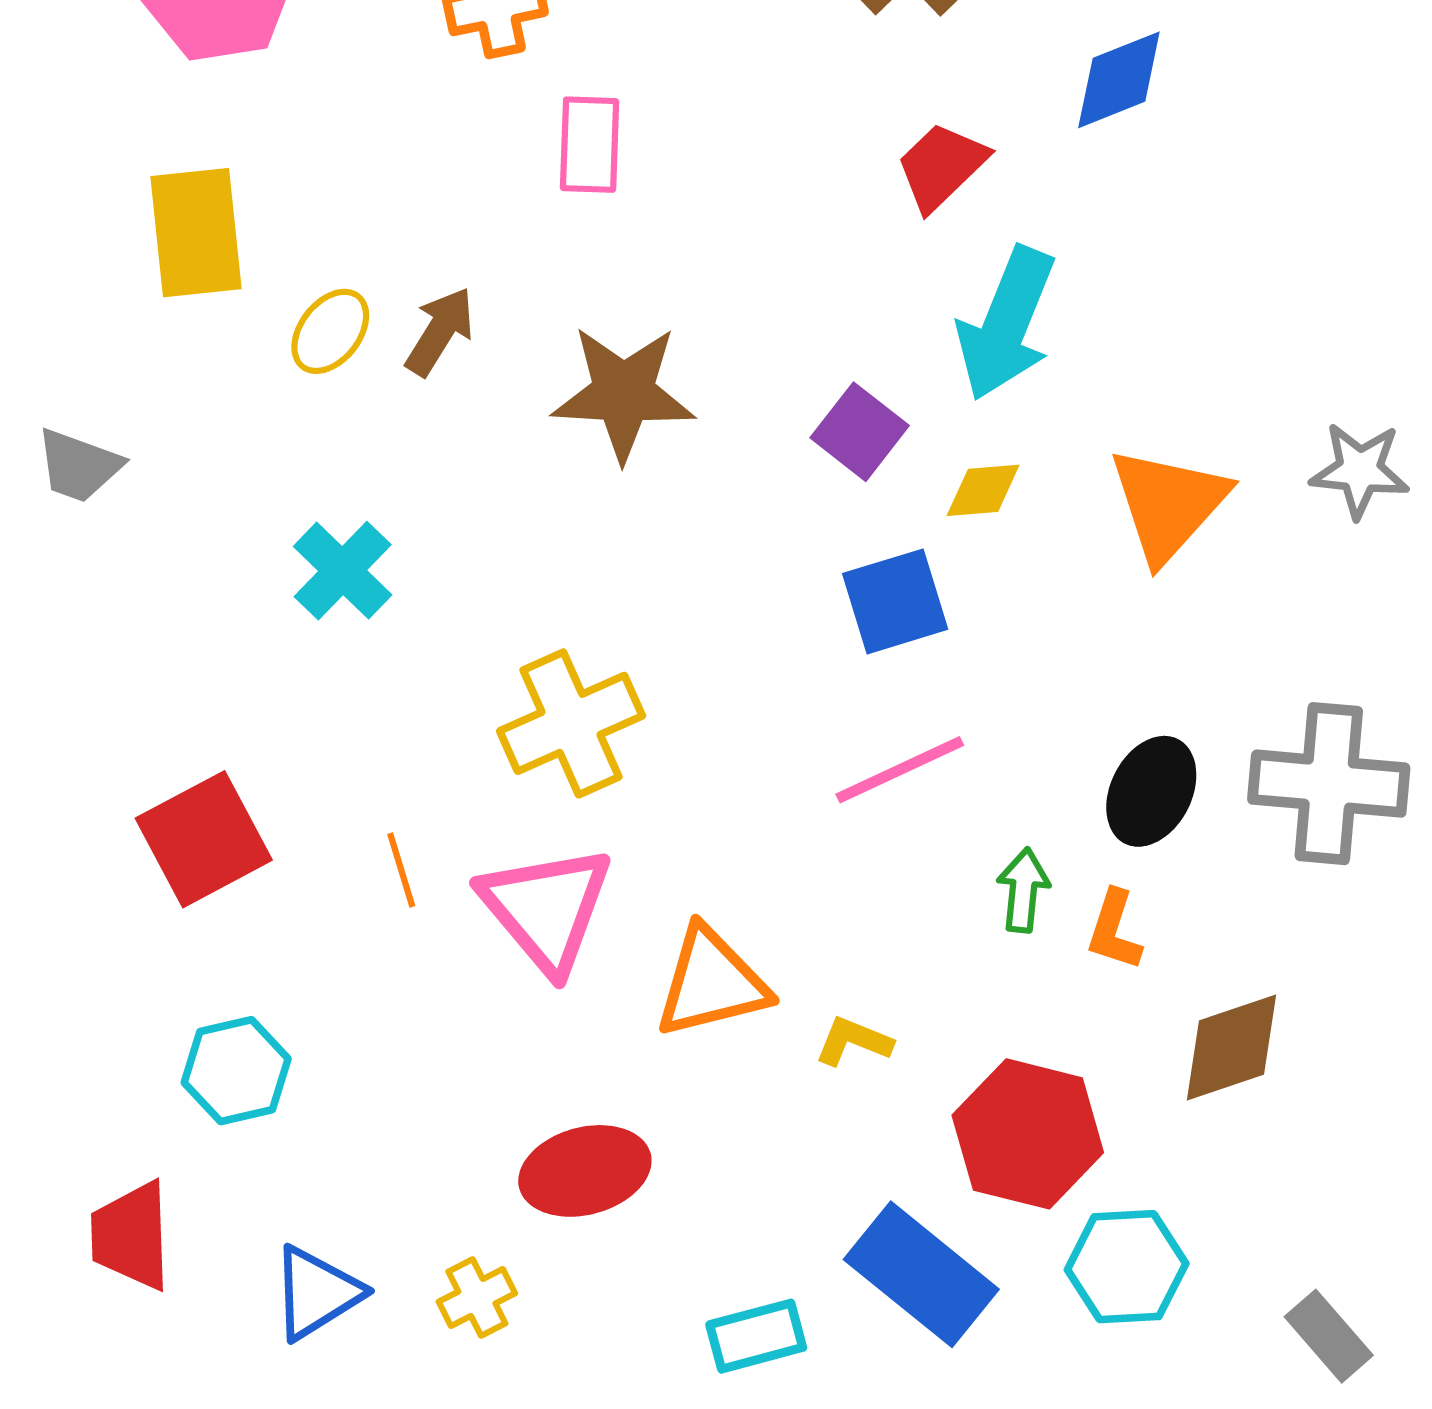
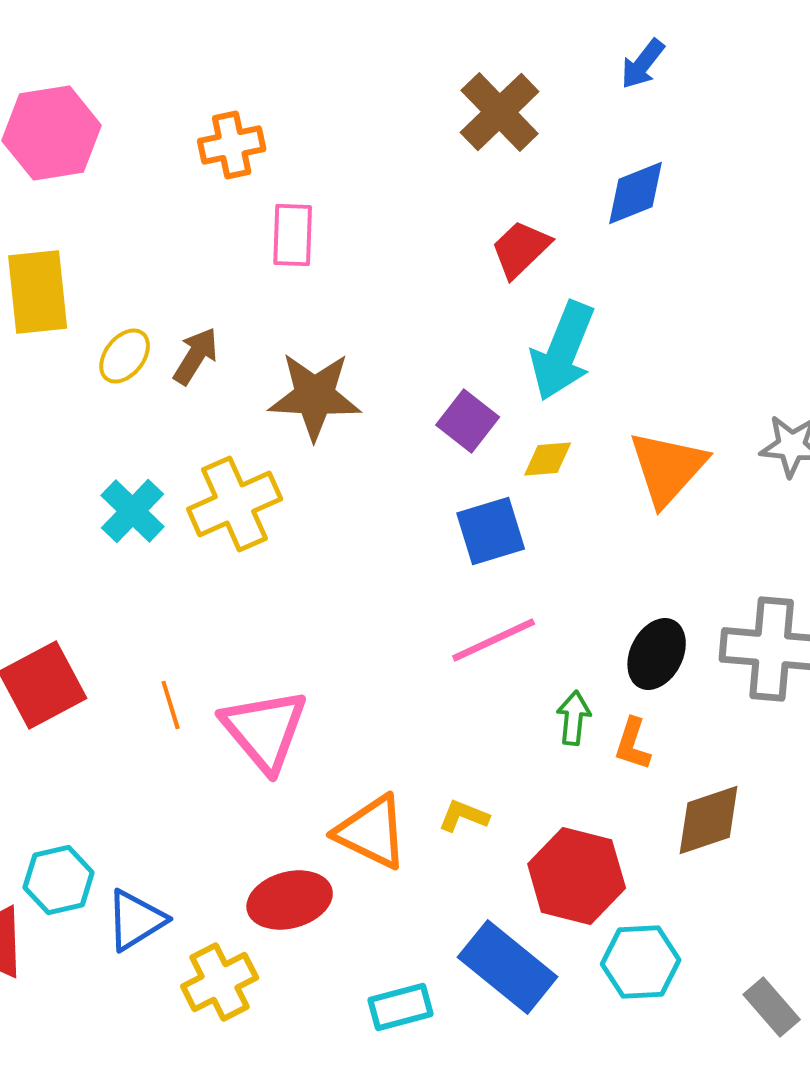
yellow cross: (571, 723) -> (235, 504), moved
orange triangle: (711, 983) -> (372, 832), moved, turned 40
cyan hexagon: (236, 1071) -> (59, 880), moved
blue triangle: (316, 1293) -> (136, 920), moved
yellow cross: (477, 1297) -> (220, 982), size x1.5

